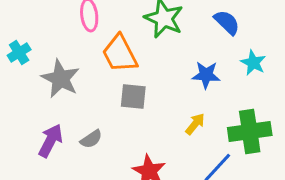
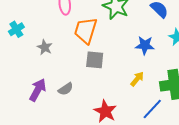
orange trapezoid: (120, 54) -> (86, 30), turned 44
gray star: (60, 79) -> (45, 47), size x0.6

